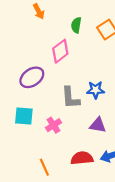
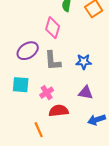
pink diamond: (60, 51) -> (53, 28), turned -35
gray L-shape: (71, 98) -> (53, 61), moved
red semicircle: (82, 158) -> (59, 111), moved

